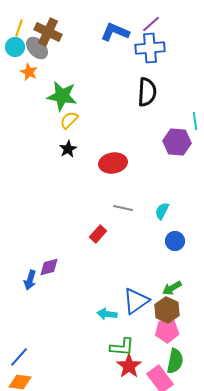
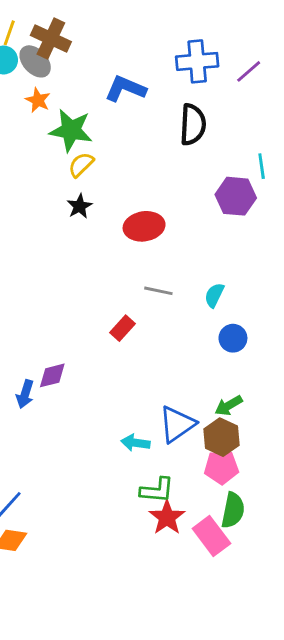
purple line: (151, 24) -> (249, 71), moved
blue L-shape: (115, 32) -> (125, 89), moved
orange star: (29, 72) -> (38, 100), moved

